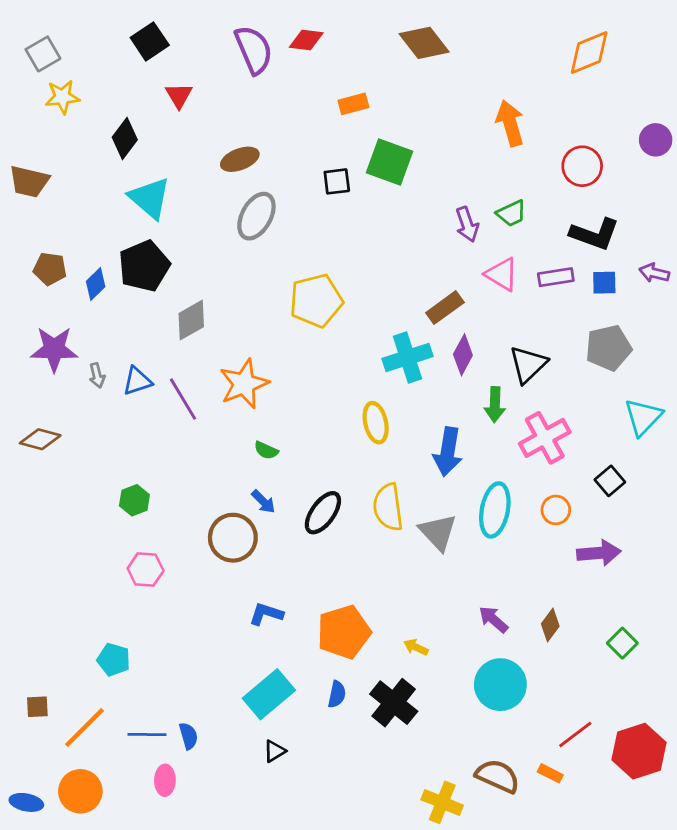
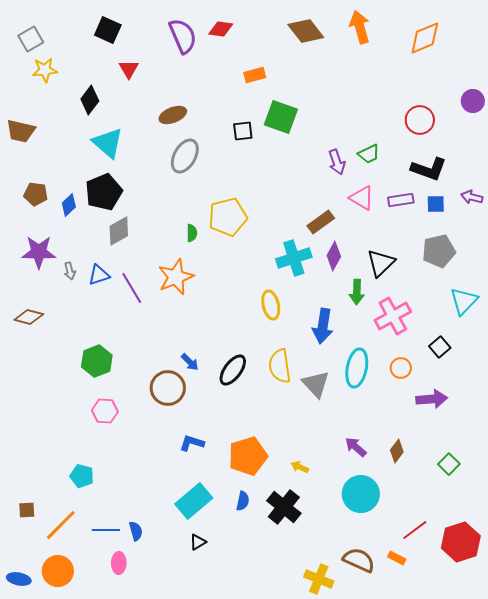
black square: (150, 41) -> (108, 30), turned -32
orange arrow: (510, 123) -> (360, 27), moved
gray diamond: (191, 320) -> (119, 231), moved
green semicircle: (266, 450) -> (192, 233), moved, turned -114
green hexagon: (134, 500) -> (97, 361), size x1.4

